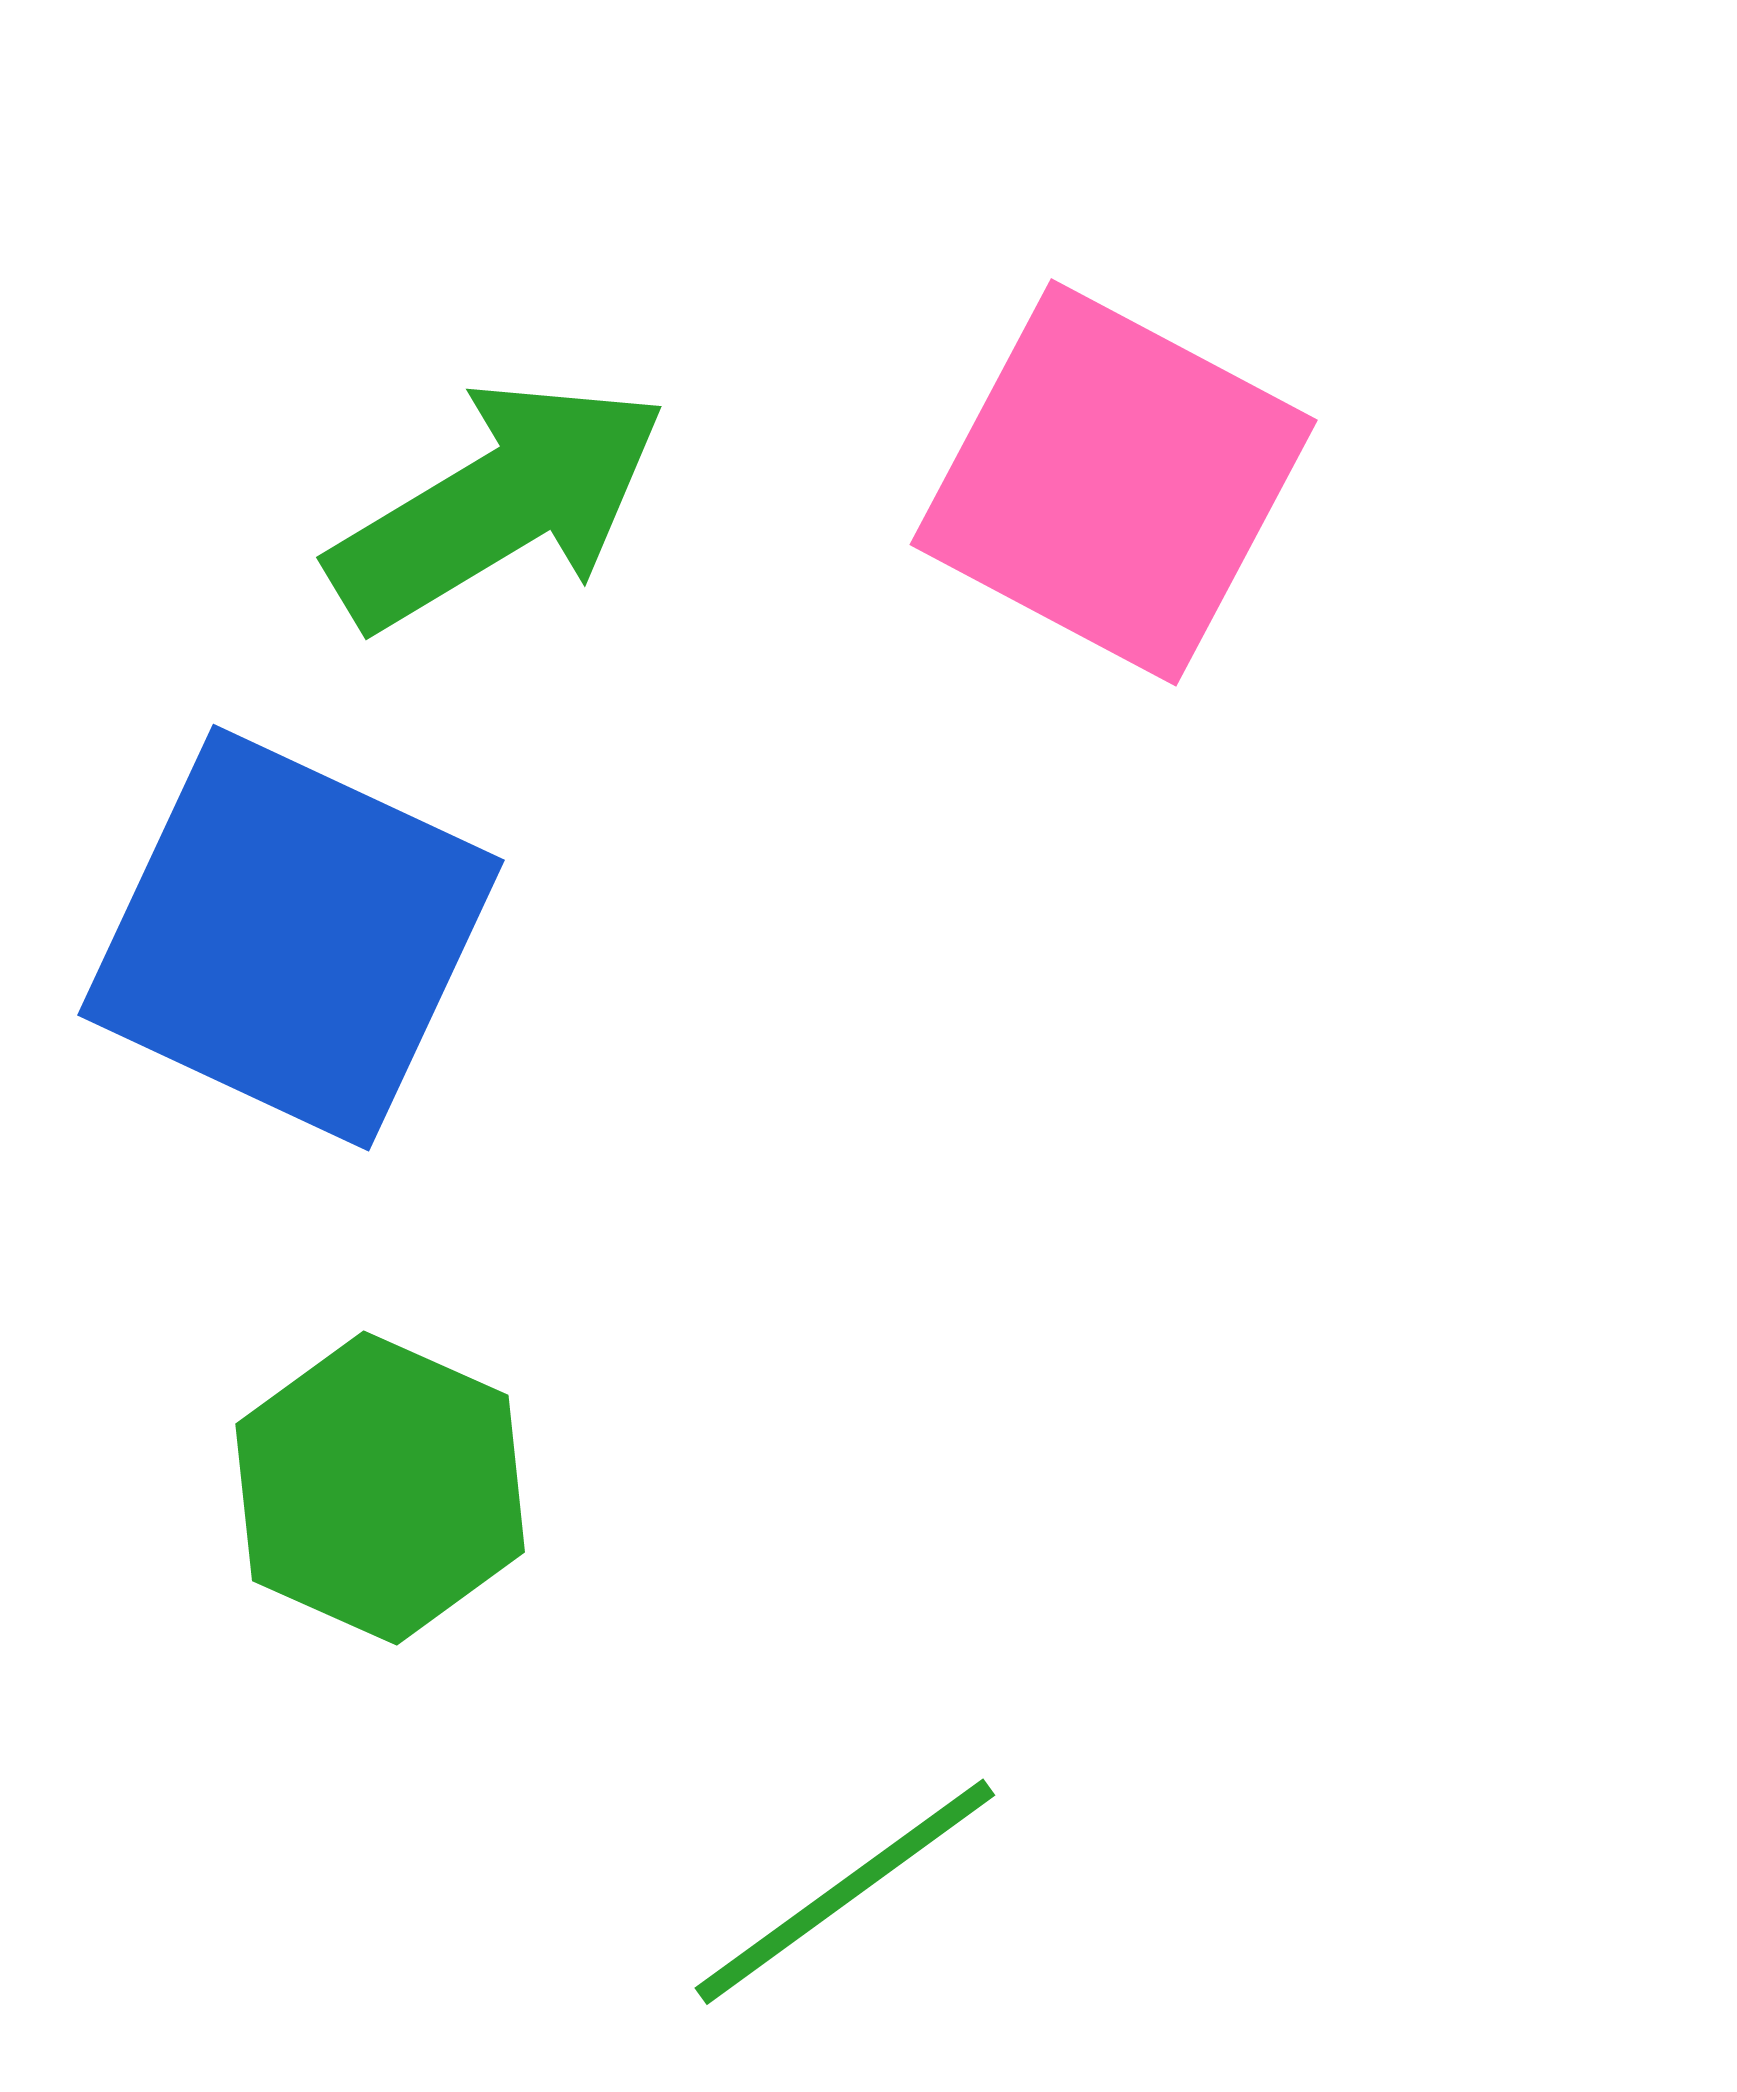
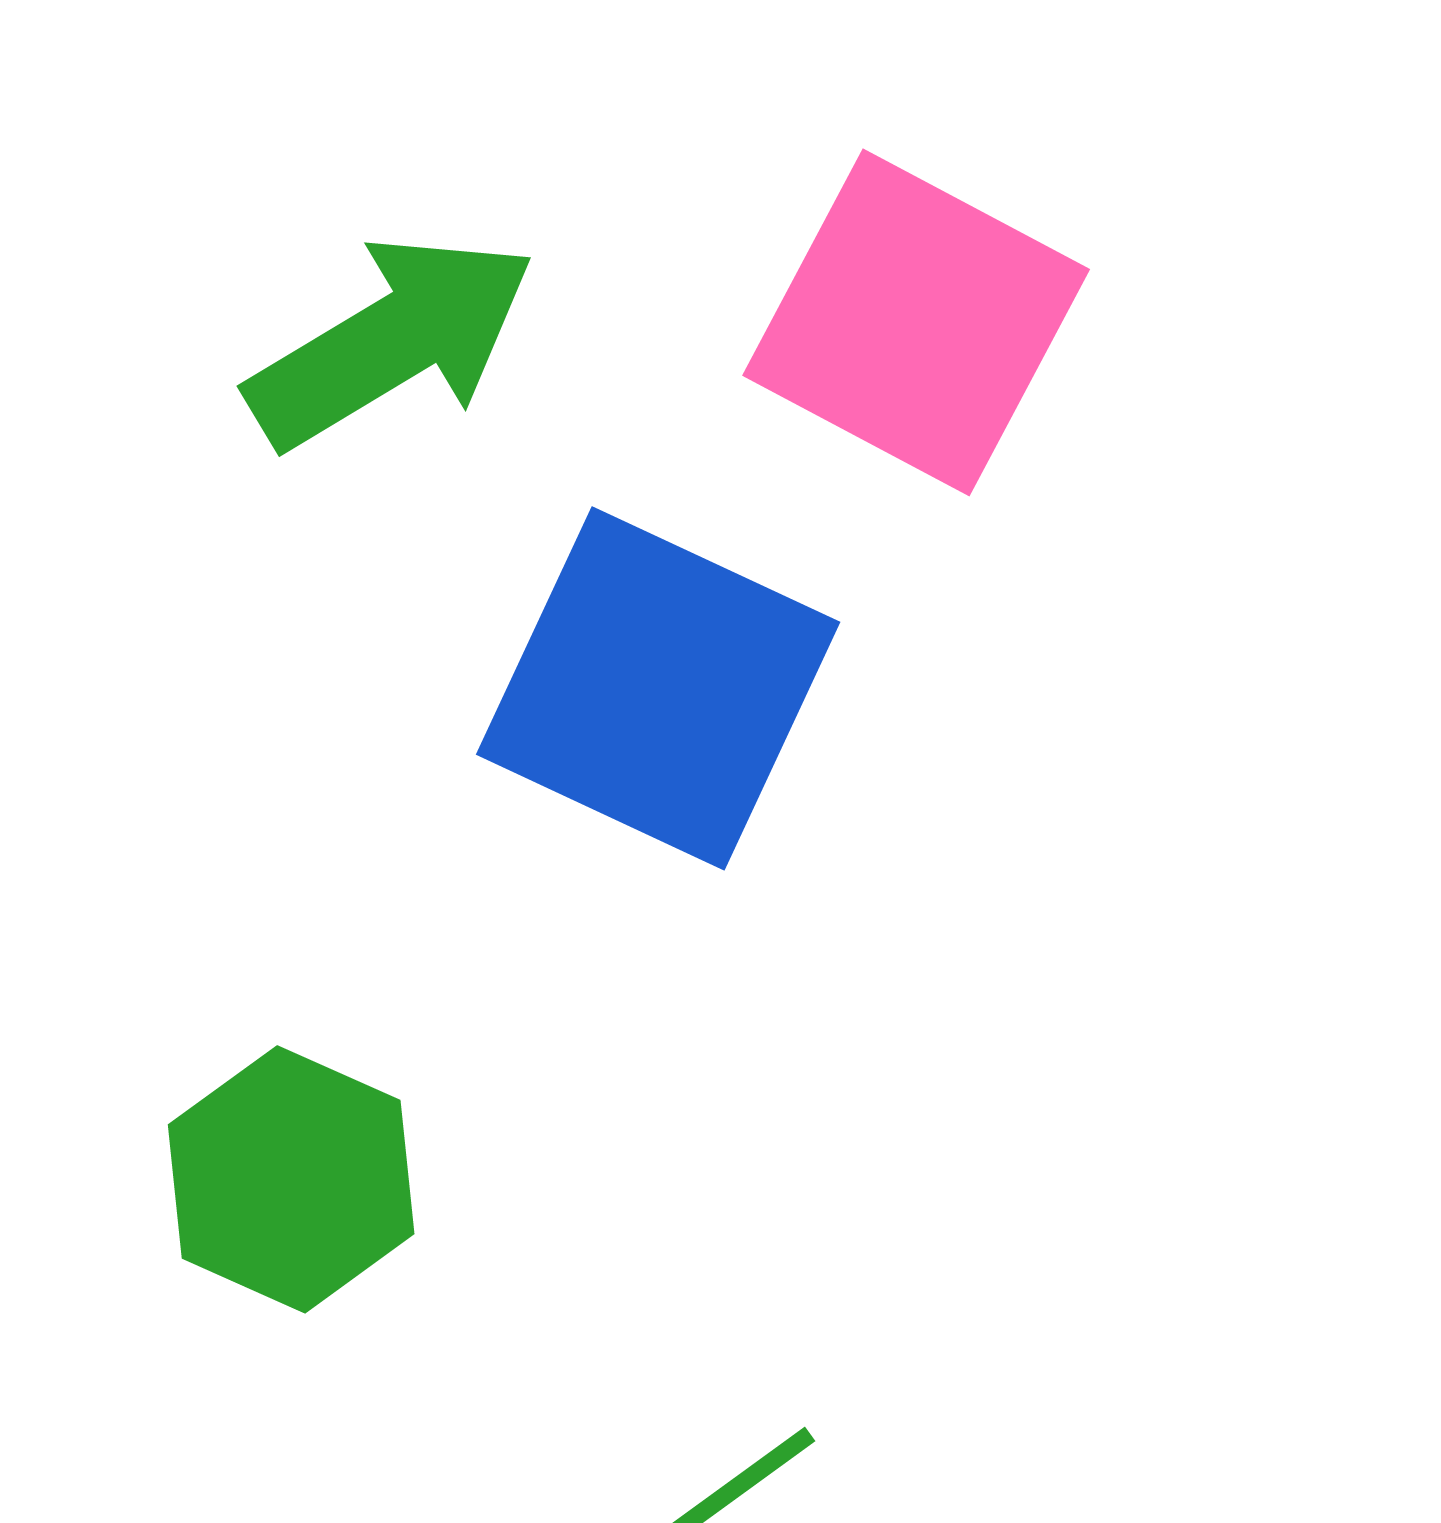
blue square: (291, 938) -> (658, 688), moved

